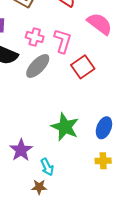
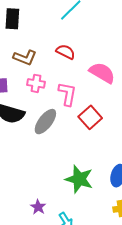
pink cross: (35, 37) -> (36, 83), moved
purple star: (21, 150) -> (38, 207), size x0.7

